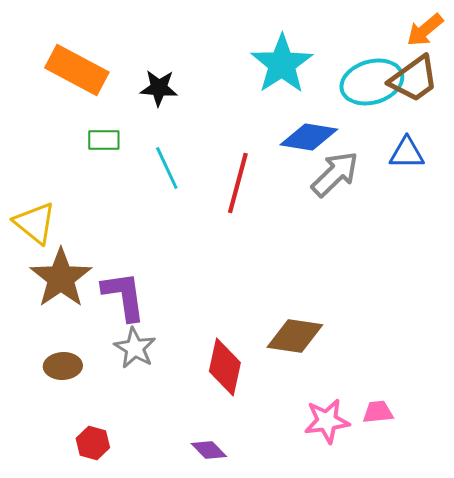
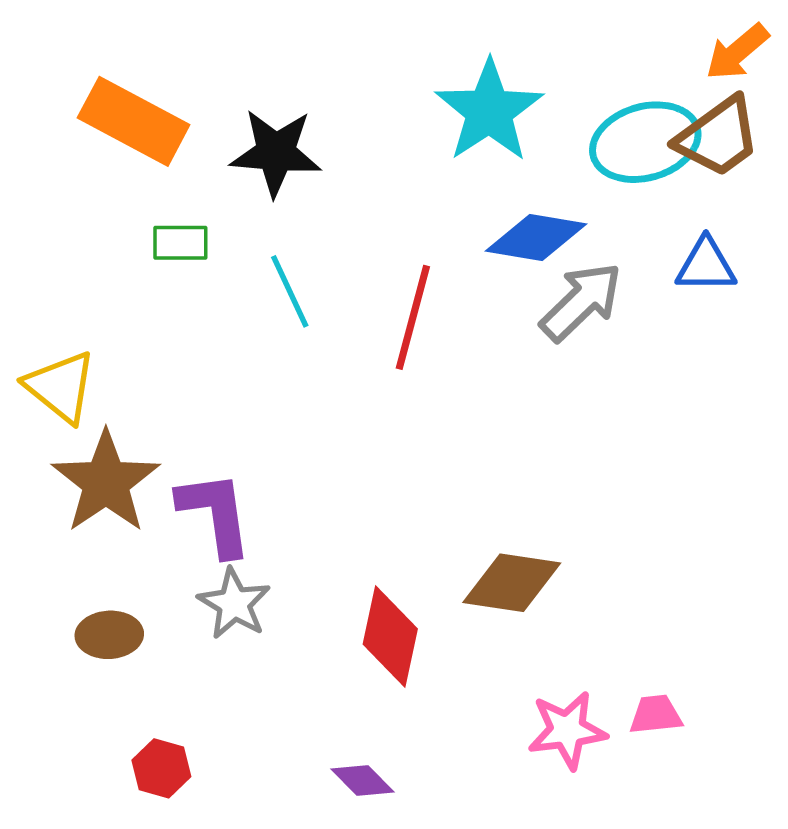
black star: (159, 88) -> (276, 153), size x1.4

